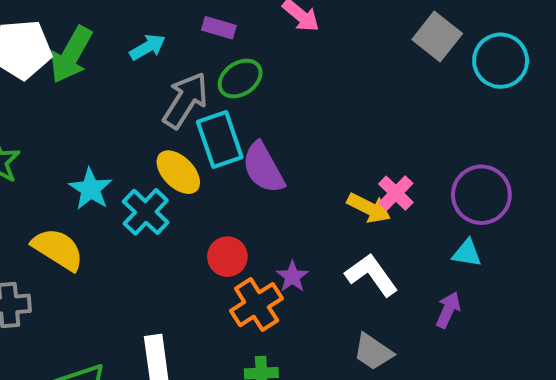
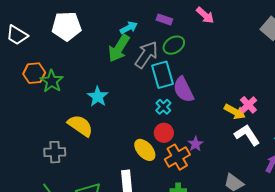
green arrow: (71, 55) -> (119, 48), moved
yellow ellipse: (178, 172) -> (145, 150), moved
cyan cross: (146, 212) -> (163, 107), moved, size x0.7
white L-shape: (371, 275) -> (247, 135), moved

